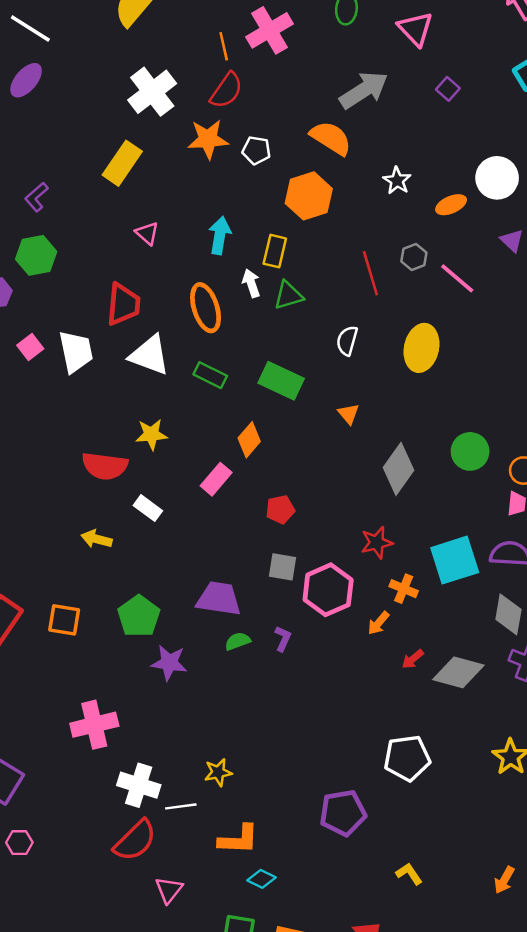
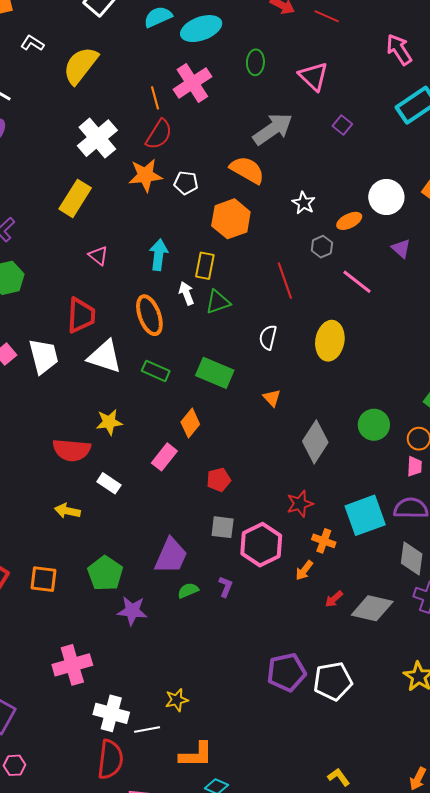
gray hexagon: (414, 257) -> (322, 247), moved
purple trapezoid: (219, 599) -> (171, 556), turned 108
purple pentagon: (343, 813) -> (286, 672), moved
red semicircle: (135, 841) -> (110, 759), turned -36

